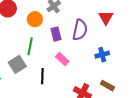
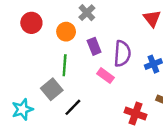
purple semicircle: (80, 30) -> (122, 54), moved
black line: (42, 76) -> (73, 107), moved, turned 49

